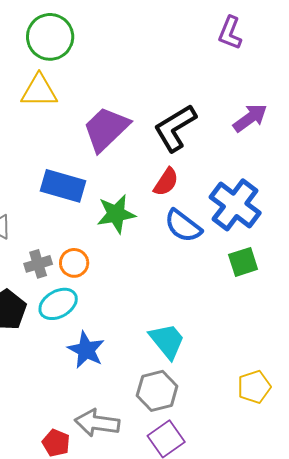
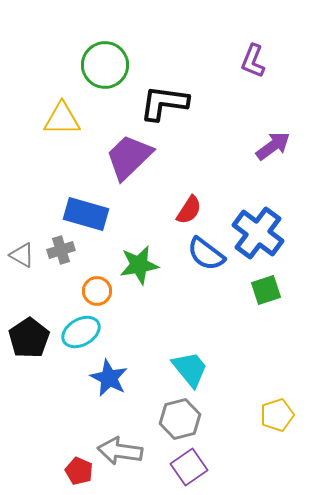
green circle: (50, 37) -> (105, 65), moved
black L-shape: (175, 128) -> (164, 103), moved, turned 39
green star: (116, 214) -> (139, 265), moved
gray cross: (38, 264) -> (61, 250), moved

